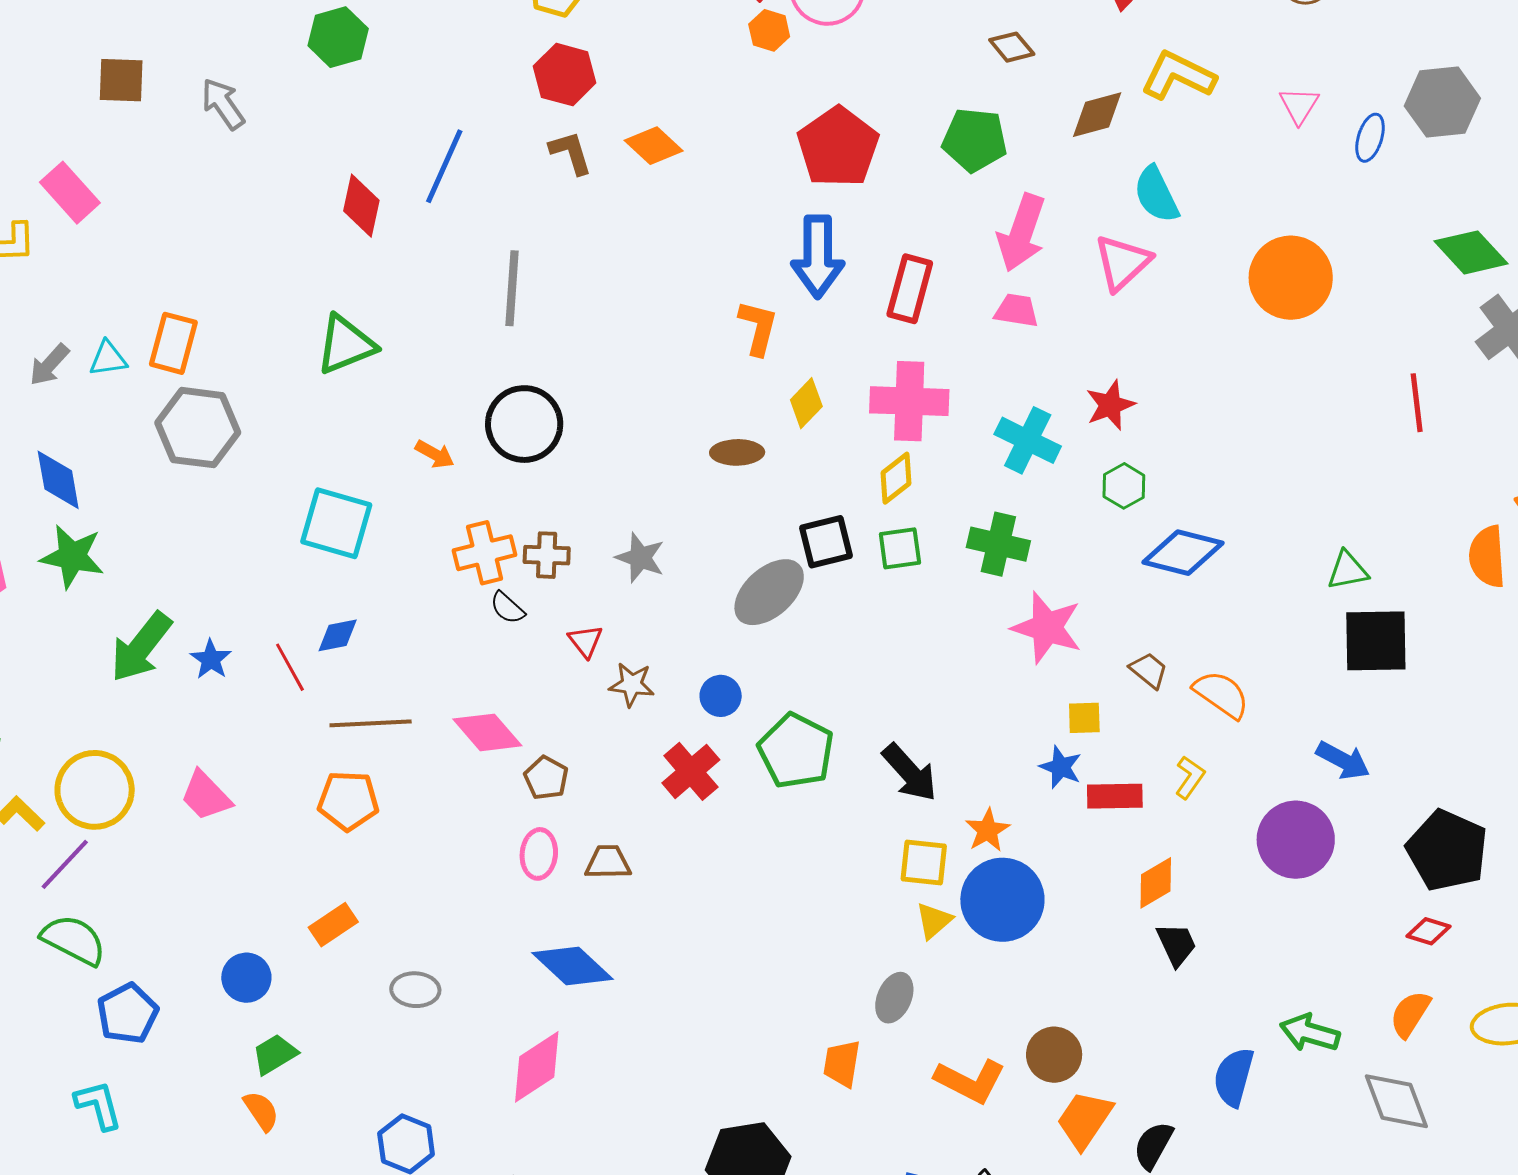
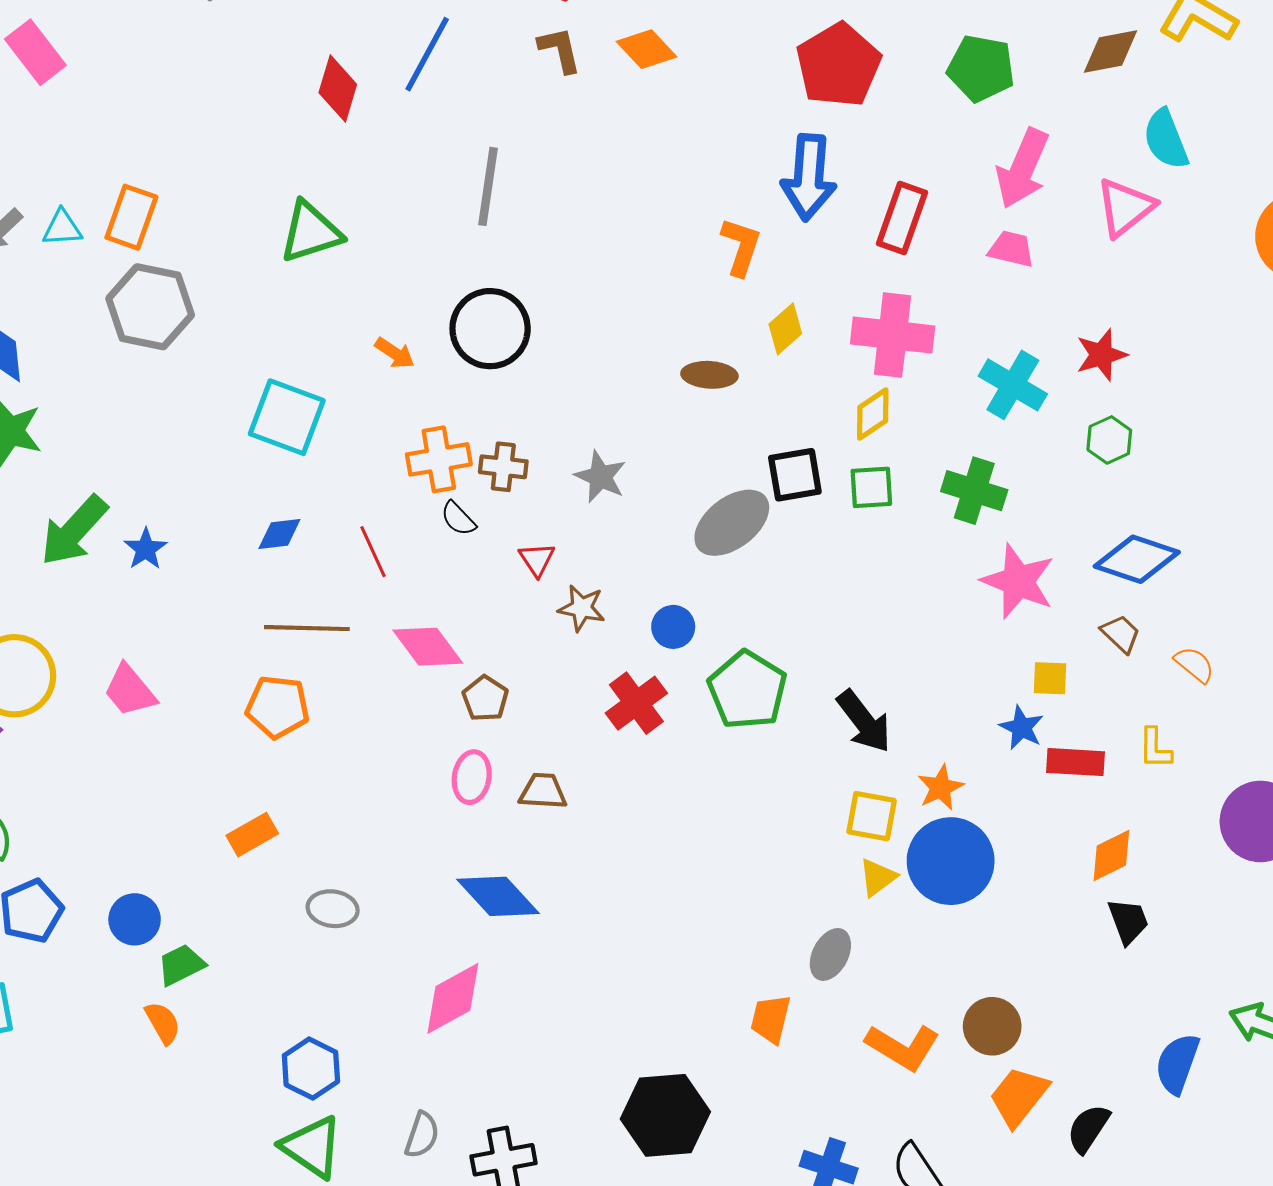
blue diamond: (1183, 553) -> (1137, 559), moved
red line: (290, 667) -> (373, 552), moved
orange semicircle: (1221, 694) -> (1194, 665), size x0.7
yellow L-shape: (1190, 777) -> (1155, 748), turned 141
blue circle: (246, 978) -> (135, 919), moved

